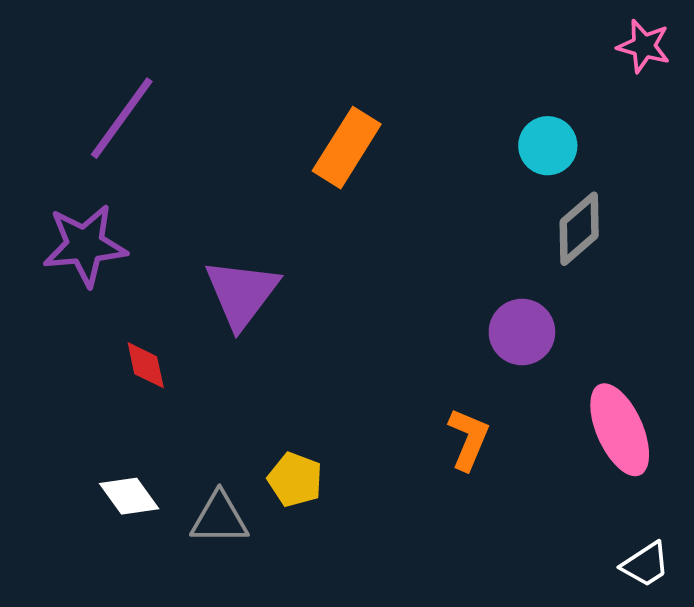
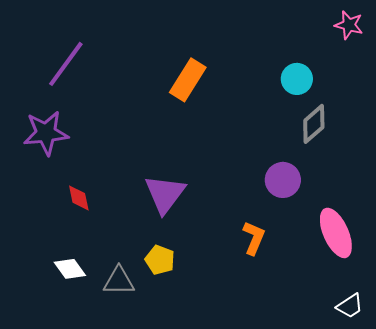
purple triangle: (242, 293) -> (165, 194), moved

